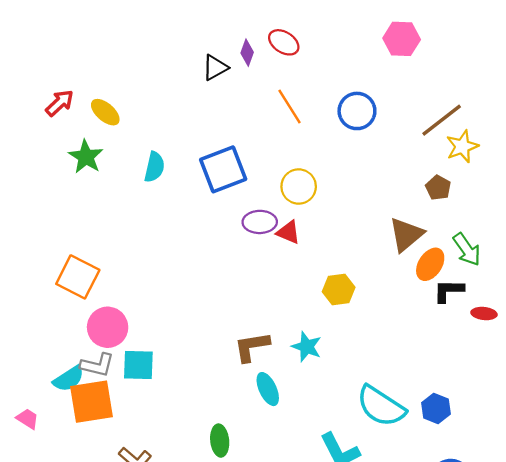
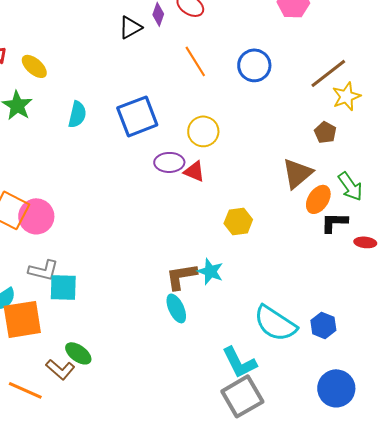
pink circle: (108, 327) -> (36, 216), moved
brown L-shape: (252, 347) -> (181, 276), moved
gray L-shape: (97, 365) -> (43, 270), moved
green ellipse: (220, 441) -> (78, 353), moved, turned -48

